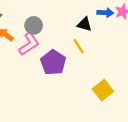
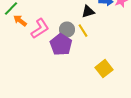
black triangle: (84, 24) -> (88, 12), turned -32
gray circle: (34, 25) -> (67, 30), moved

